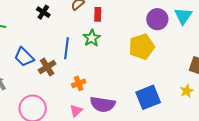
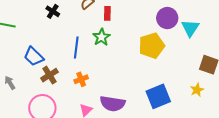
cyan triangle: (183, 16) -> (190, 28), moved
brown cross: (47, 67) -> (49, 75), moved
orange cross: (79, 83) -> (81, 79), moved

